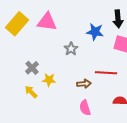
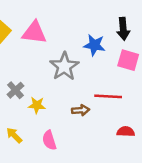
gray star: (71, 49) -> (64, 66), size x1.6
yellow arrow: (31, 92) -> (14, 135), moved
pink semicircle: (85, 108) -> (49, 140), moved

